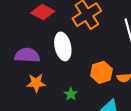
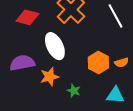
orange star: (36, 83) -> (49, 77), moved

